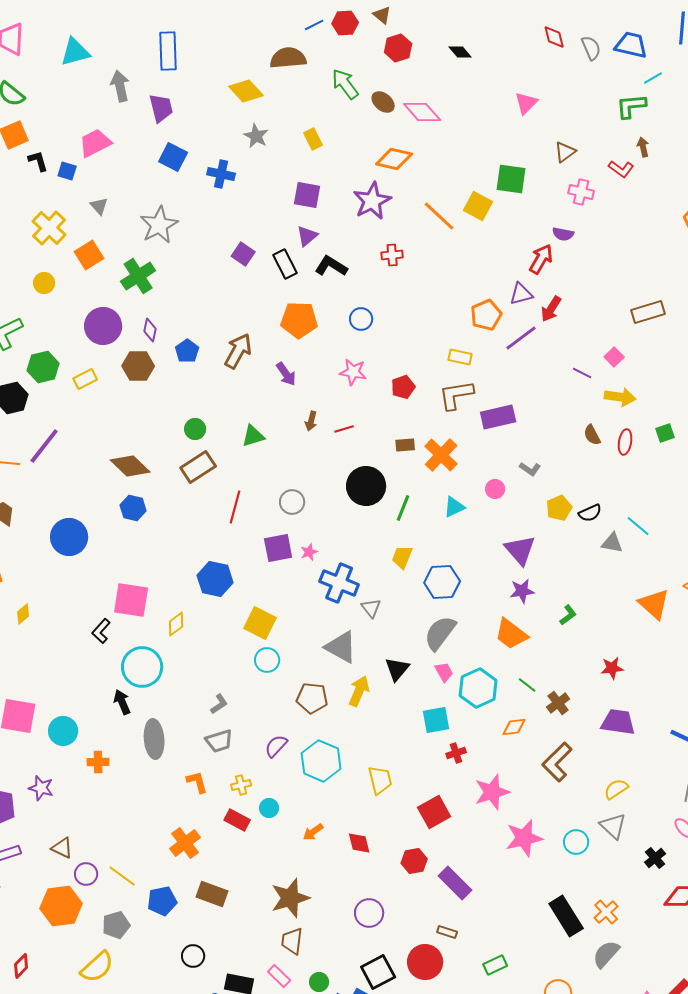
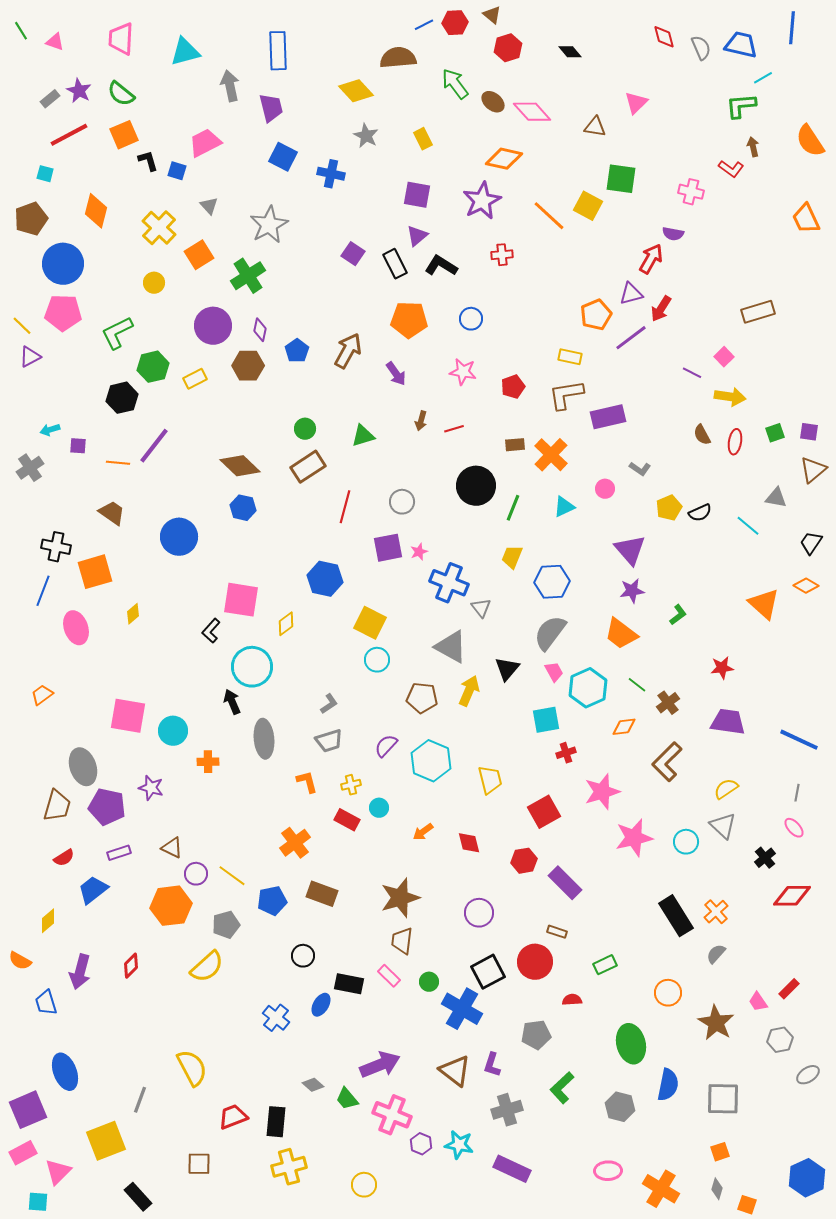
brown triangle: (565, 152) -> (595, 127), moved, turned 45
gray triangle: (612, 543) -> (776, 498), moved
gray semicircle: (606, 954) -> (716, 954), size x0.7

